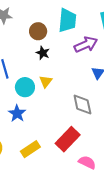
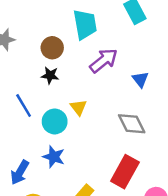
purple arrow: (86, 44) -> (104, 60), moved
black star: (43, 53) -> (50, 75), moved

